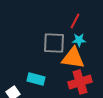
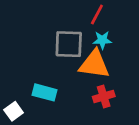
red cross: (80, 82) -> (104, 96), size x0.7

